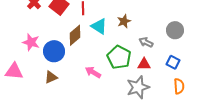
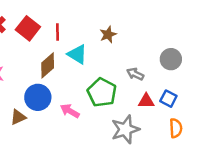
brown star: (124, 21) -> (108, 35), moved
blue circle: (54, 51) -> (38, 97), moved
red triangle: (144, 64) -> (146, 101), moved

